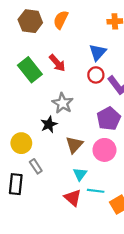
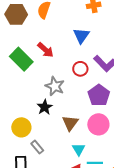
red circle: (96, 75) -> (80, 69), moved

